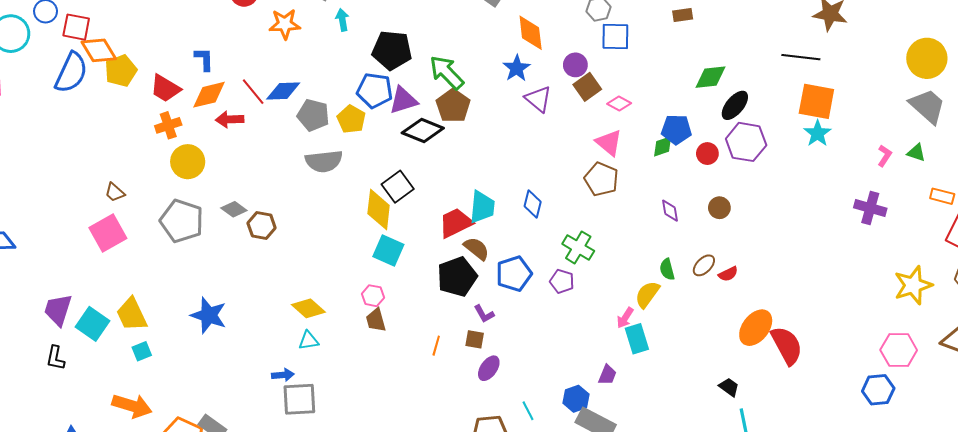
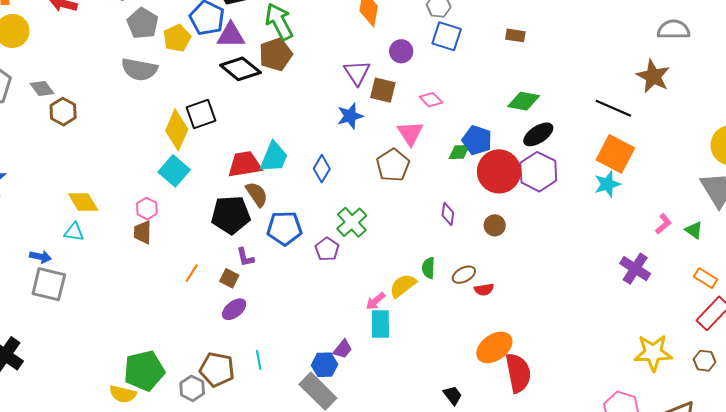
blue star: (517, 68) -> (350, 116), moved
brown square: (587, 87) -> (383, 90), moved, turned 32
red circle: (707, 154) -> (499, 171), size x2.0
blue hexagon: (576, 399) -> (325, 365), moved

